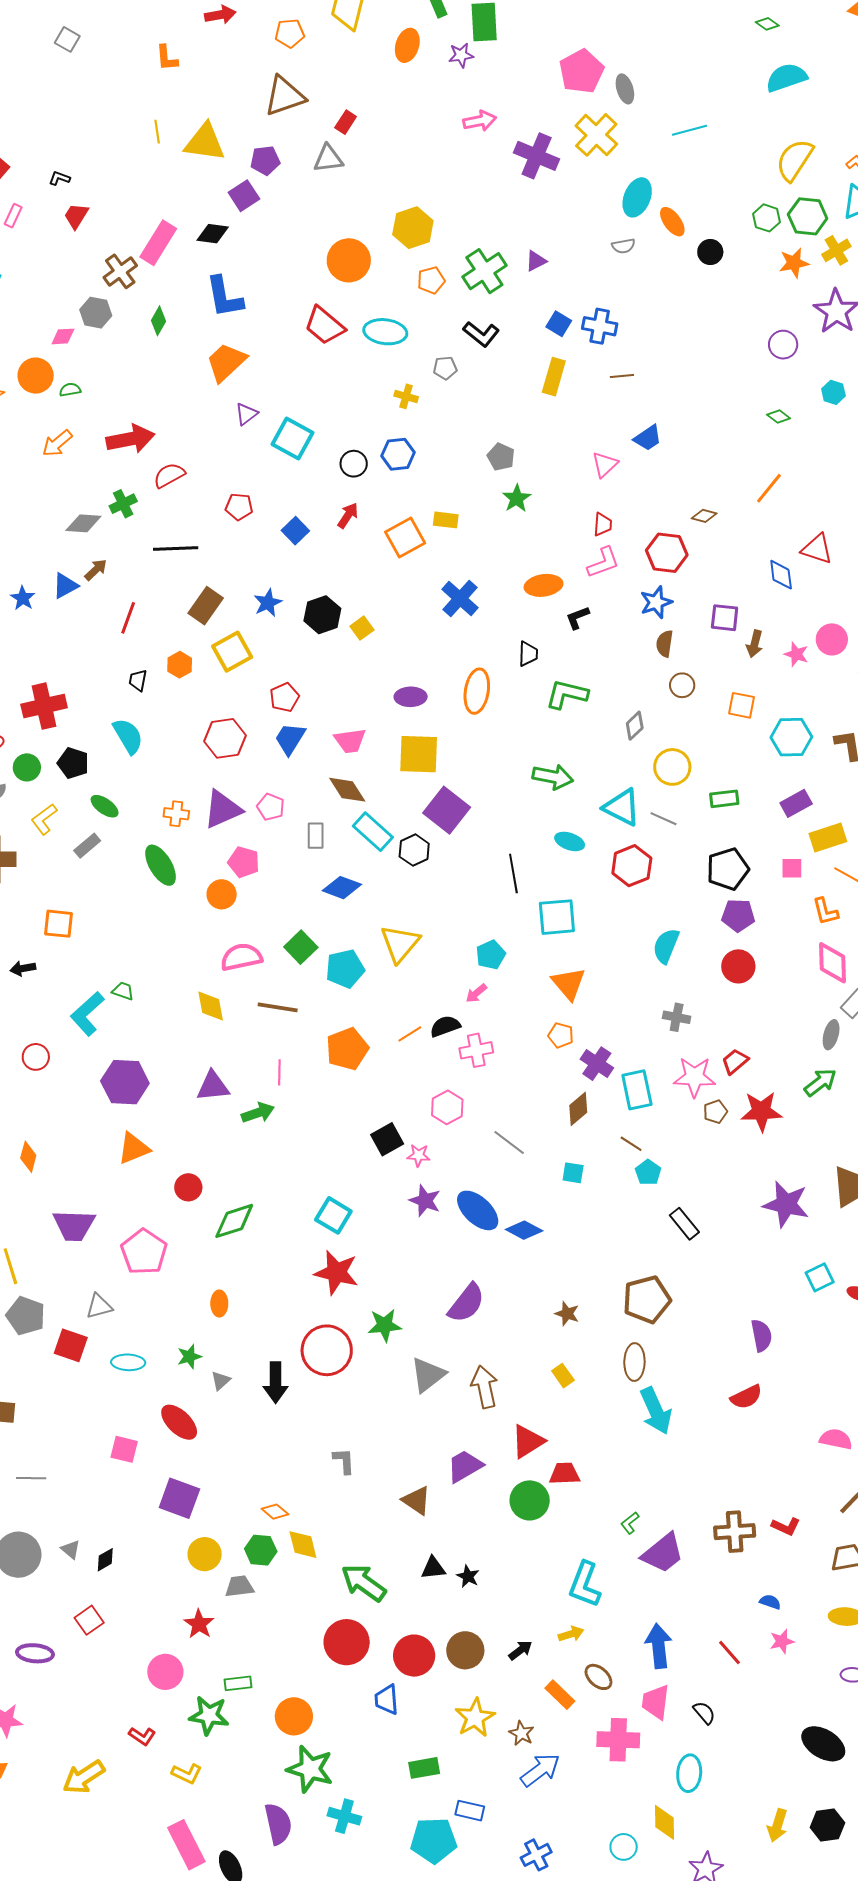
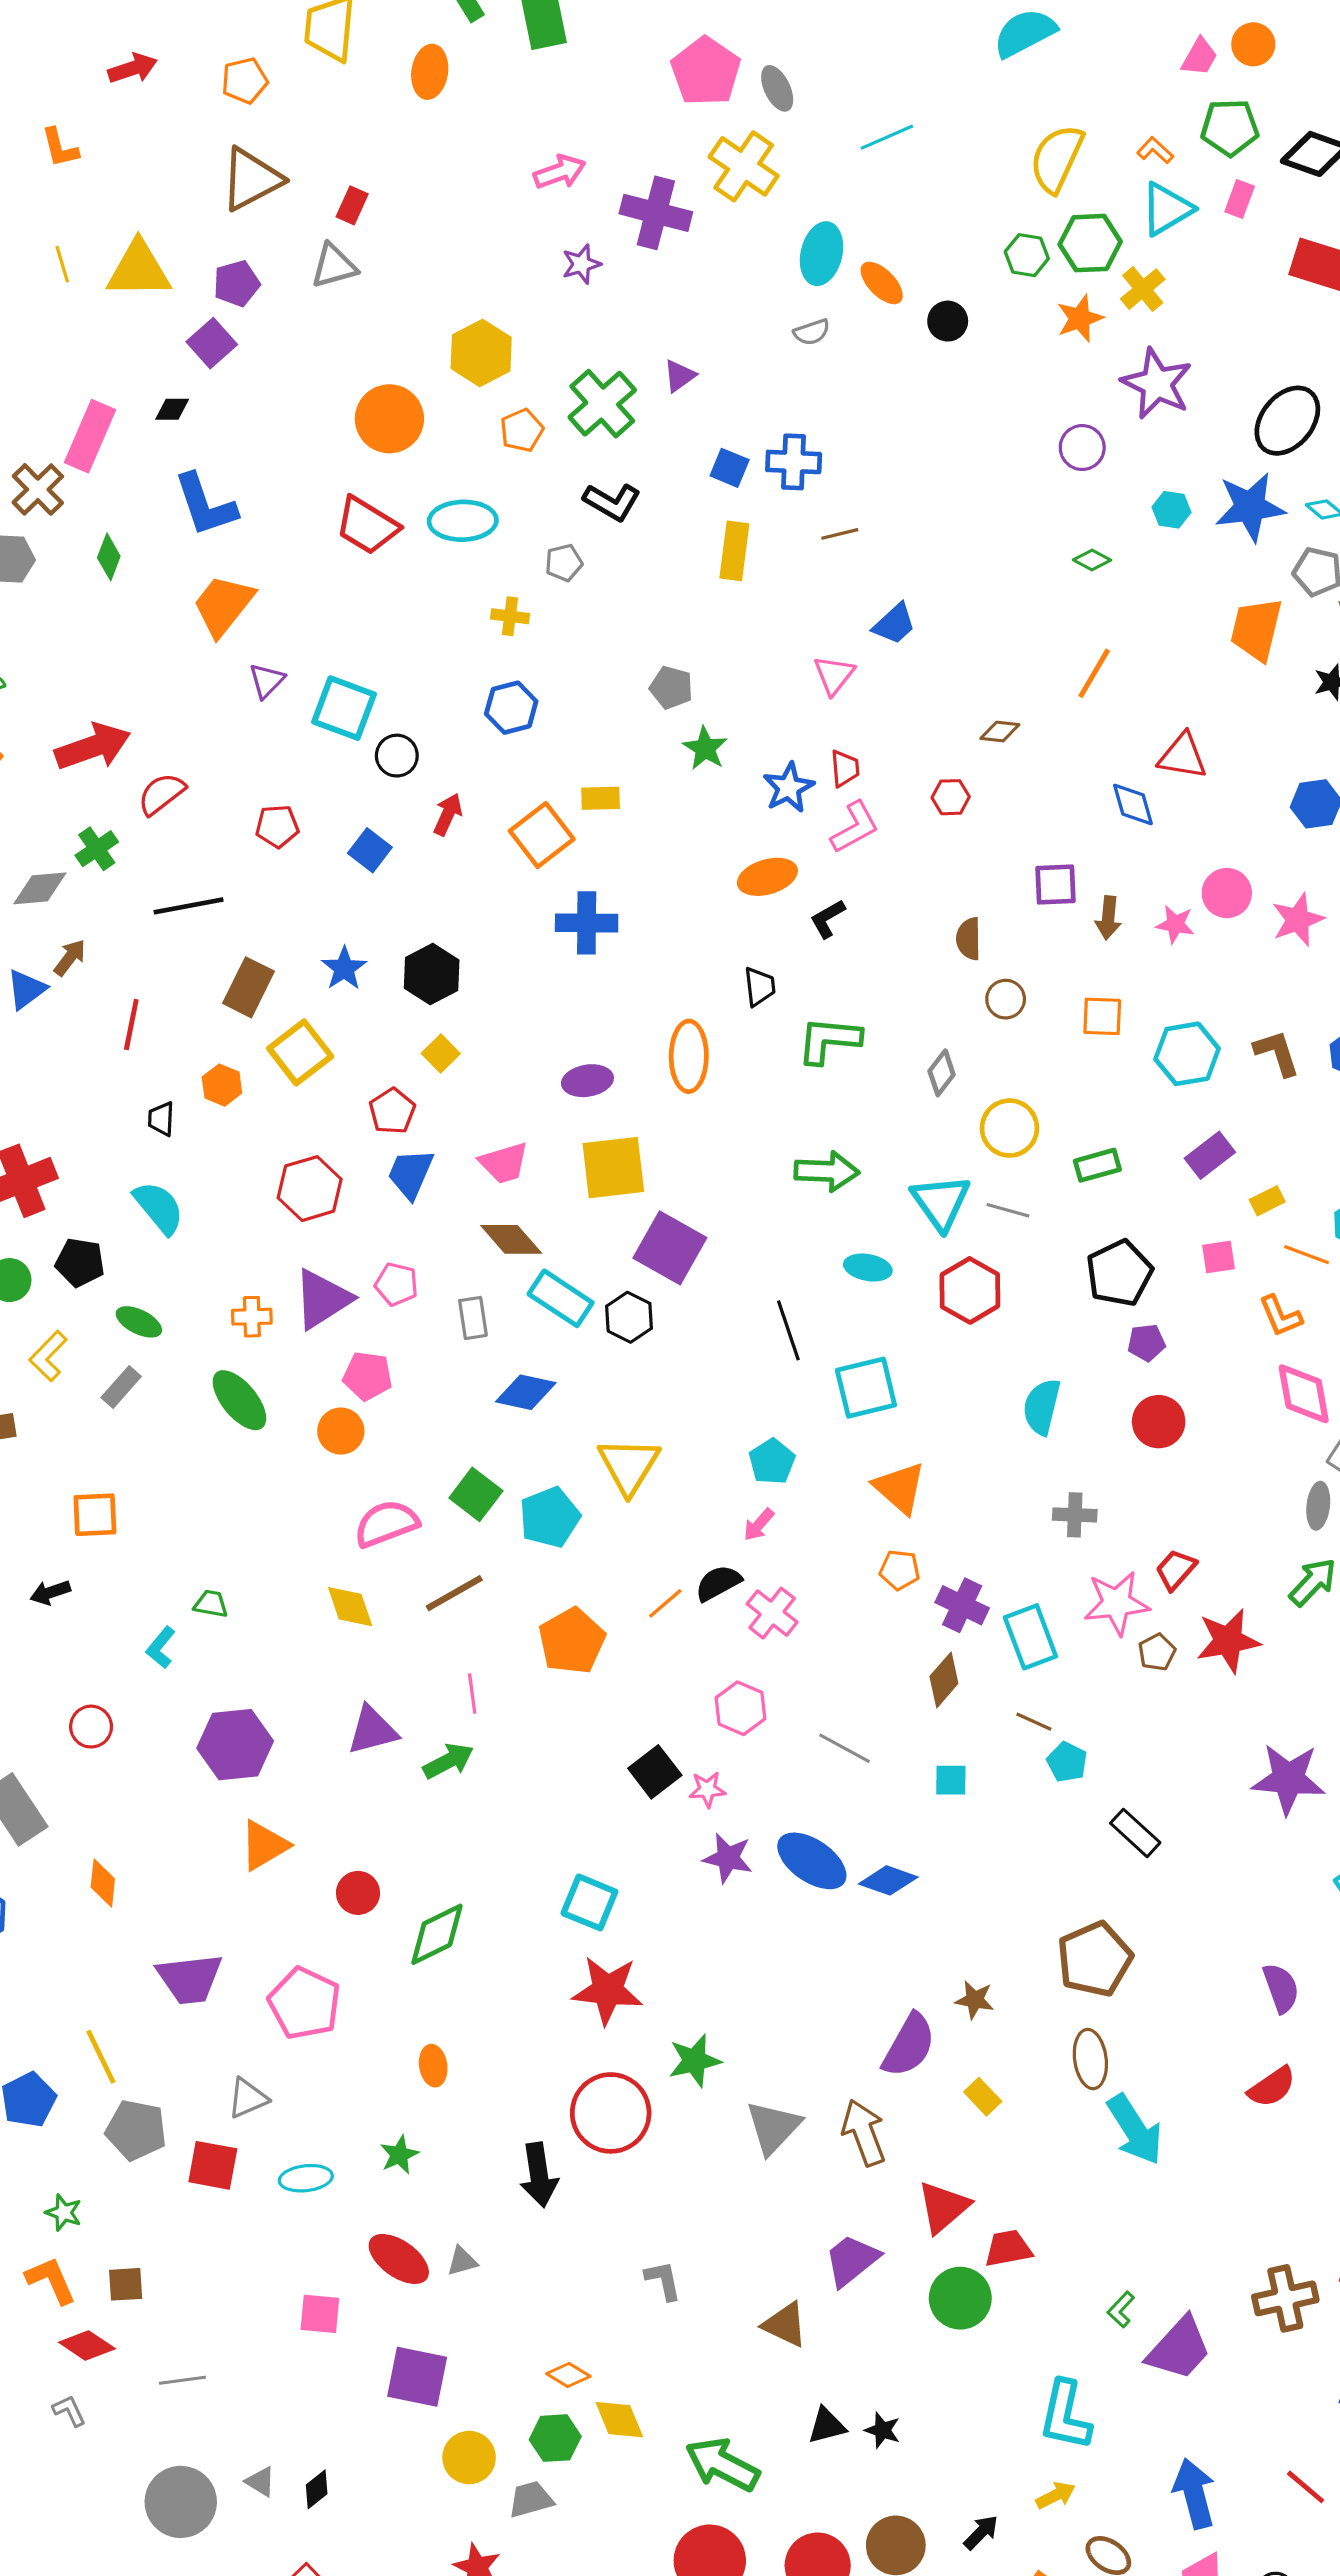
purple star: (461, 55) -> (581, 264), moved
black diamond: (213, 234) -> (172, 409), size x0.7
black circle: (354, 464) -> (397, 756), moved
red hexagon: (667, 553) -> (951, 797), size x0.6
blue cross: (460, 598) -> (587, 923), moved, turned -33
blue star: (656, 602) -> (789, 788), moved
yellow square: (362, 628) -> (441, 1053), moved
cyan triangle: (622, 807) -> (941, 1202), turned 36
yellow rectangle: (828, 837) -> (1267, 1201), size x0.6
purple pentagon: (738, 915) -> (1146, 1343), size x0.7
brown line: (278, 1007) -> (454, 1593), turned -30
cyan L-shape: (87, 1014) -> (161, 1648), size x0.6
pink cross: (476, 1050) -> (772, 1613), turned -32
purple semicircle: (466, 1303) -> (909, 2045), moved
gray triangle: (221, 1381) -> (462, 2261), moved, turned 35

